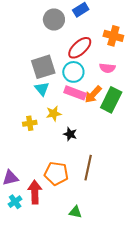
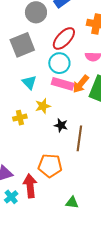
gray square: (43, 67) -> (22, 45), moved
brown line: (88, 168) -> (79, 138), moved

